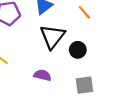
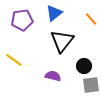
black circle: (78, 50) -> (84, 66), moved

